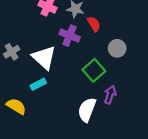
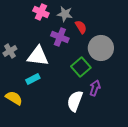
gray circle: (117, 48) -> (101, 48), size x1.6
white triangle: (44, 58) -> (38, 56), turned -35

